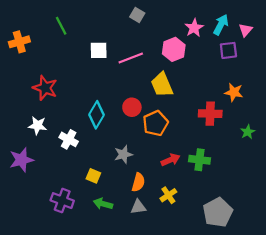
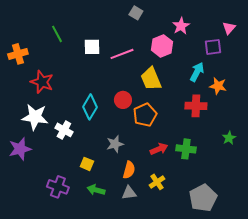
gray square: (137, 15) -> (136, 13), moved
cyan arrow: (221, 25) -> (197, 72), moved
green line: (61, 26) -> (57, 34), moved
orange cross: (19, 42) -> (18, 54), moved
white star: (38, 125) -> (35, 117), size x1.5
green star: (248, 132) -> (229, 138), moved

